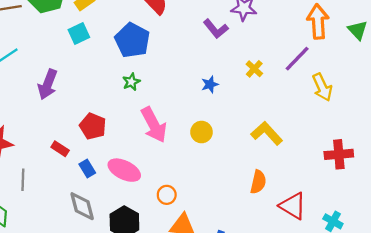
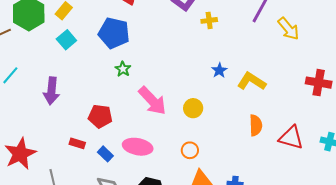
yellow cross: (254, 69) -> (209, 20), moved, turned -35
blue star: (210, 84) -> (219, 70), moved
yellow circle: (201, 132) -> (193, 108), moved
red cross: (339, 154) -> (319, 83), turned 30
orange circle: (167, 195) -> (190, 150), moved

